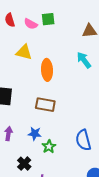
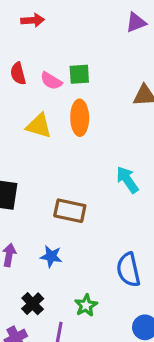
cyan arrow: (84, 60) -> (127, 180), moved
orange ellipse: (47, 70) -> (80, 118), moved
green star: (49, 147) -> (86, 305), moved

